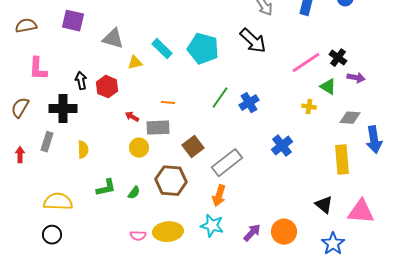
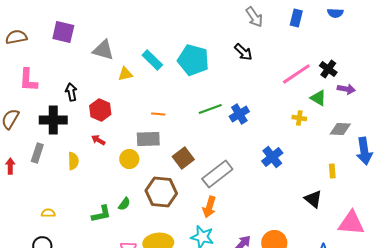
black arrow: (253, 41) -> (243, 52), size x0.7
red hexagon: (107, 87) -> (100, 110), moved
green line: (220, 98) -> (210, 109), turned 35
red arrow: (132, 117) -> (98, 140), moved
yellow rectangle: (342, 160) -> (332, 171), size x0.5
green L-shape: (106, 188) -> (101, 214), moved
yellow semicircle: (58, 202) -> (48, 213), size x0.5
black triangle: (324, 205) -> (313, 199), moved

